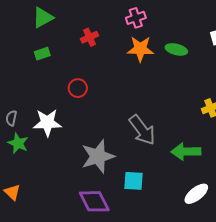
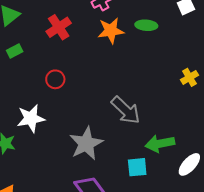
red cross: (89, 37) -> (59, 27), size x1.4
green arrow: (186, 152) -> (160, 144), moved
cyan square: (133, 181) -> (137, 167), moved

